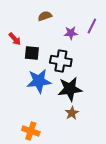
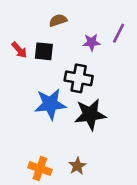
black square: (32, 53) -> (44, 51), moved
brown star: (72, 113) -> (77, 166), moved

